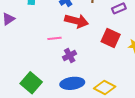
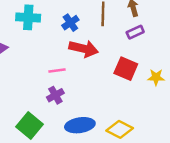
purple cross: (70, 55) -> (55, 95), moved

